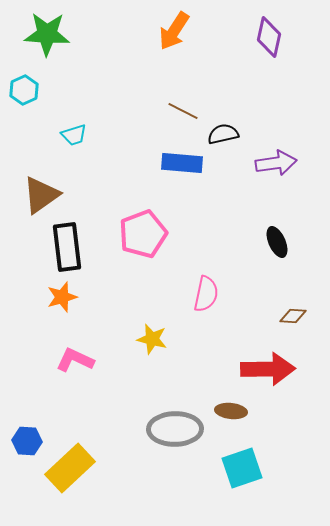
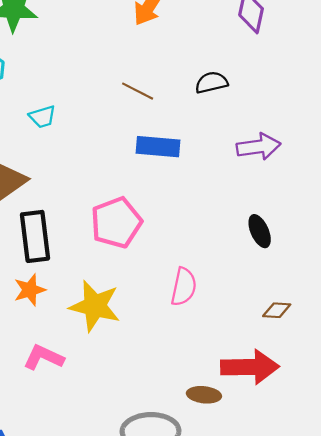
brown line: (183, 111) -> (138, 91), moved
black semicircle: (223, 134) -> (211, 82), moved
yellow star: (152, 339) -> (95, 306), moved, size x1.6
brown ellipse: (231, 411) -> (204, 395), moved

